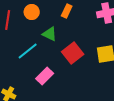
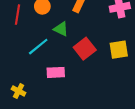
pink rectangle: (45, 76) -> (56, 72), turned 42

